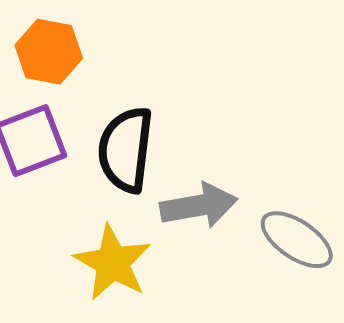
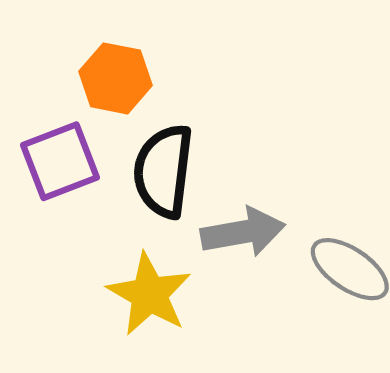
orange hexagon: (49, 52) -> (116, 78), moved

